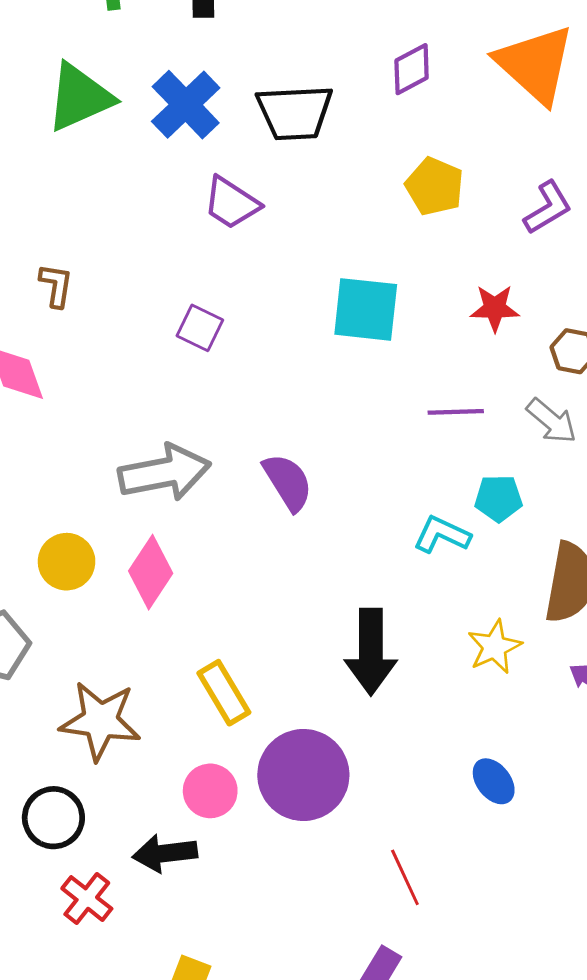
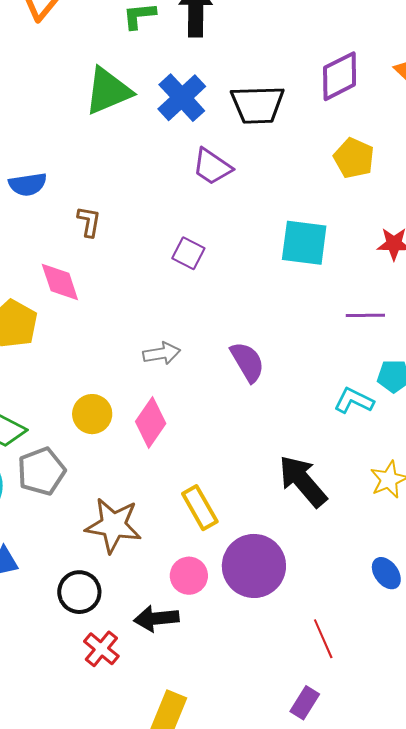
purple diamond: (412, 69) -> (340, 76), size x1.4
gray arrow: (164, 473) -> (162, 353), size x0.6
black arrow: (371, 652) -> (303, 481), turned 138

